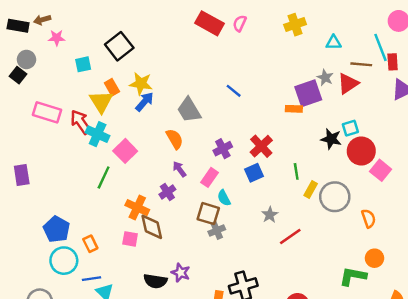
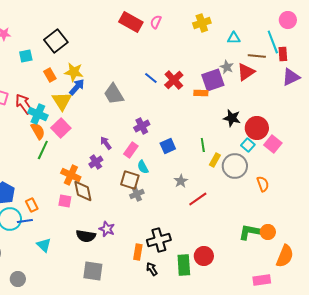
yellow triangle: (101, 102) -> (62, 101), moved
cyan square: (350, 128) -> (248, 145), moved, turned -32
orange semicircle: (175, 139) -> (38, 131), moved
red cross: (261, 146) -> (174, 80), moved
orange circle: (375, 258) -> (268, 232), moved
blue line: (92, 279) -> (25, 221), moved

